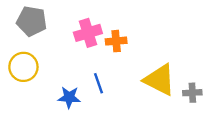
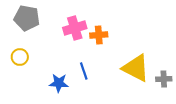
yellow circle: (23, 67) -> (20, 57), size x0.7

